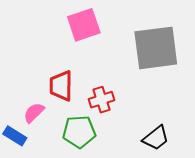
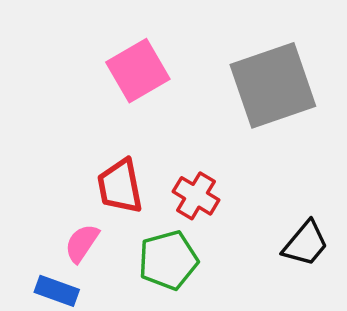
red cross: (102, 100) -> (196, 196), turned -30

